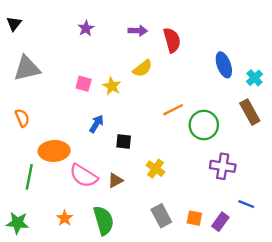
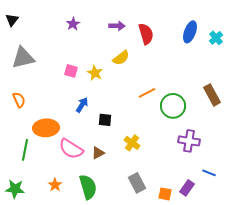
blue ellipse: (224, 65) -> (190, 32), moved, turned 40
cyan cross: (255, 78) -> (216, 38), moved
orange square: (194, 218) -> (165, 194), moved

